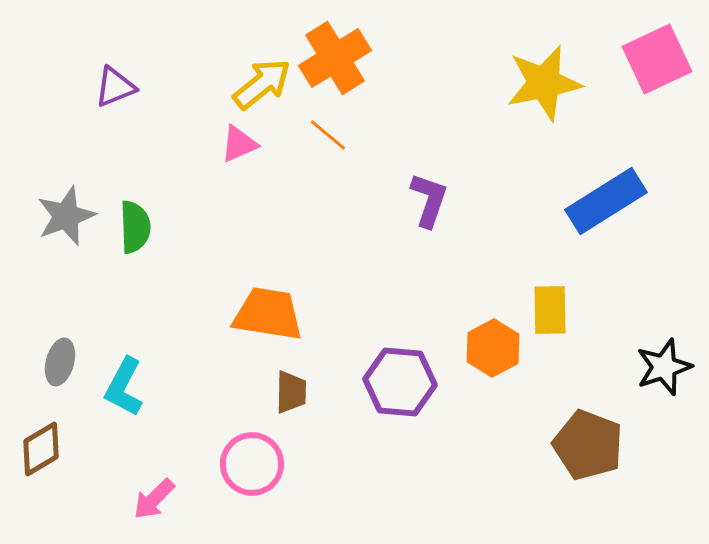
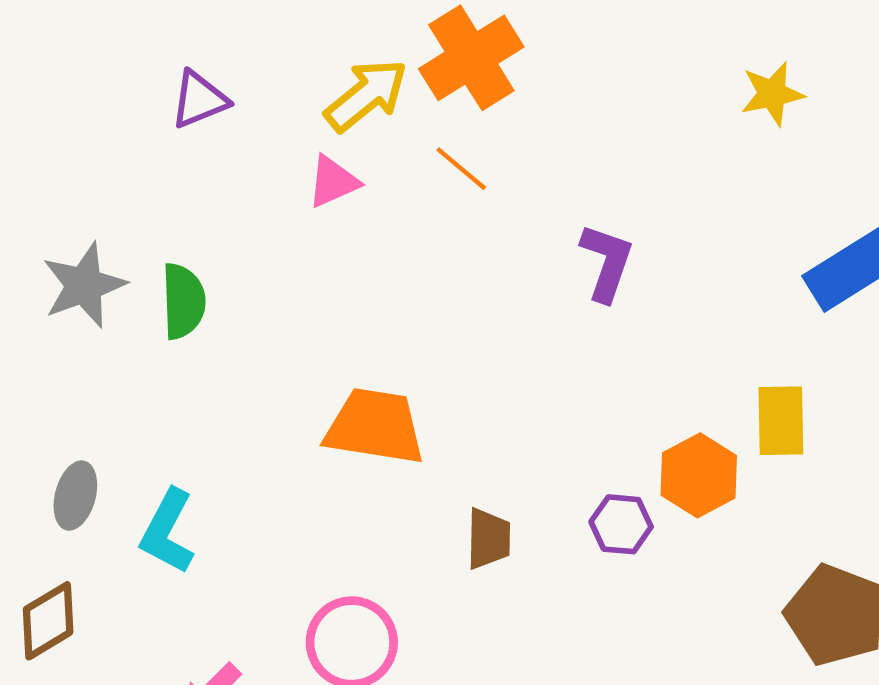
yellow star: (544, 83) -> (772, 94), size x0.6
purple triangle: (115, 87) -> (199, 100), moved
purple hexagon: (400, 382) -> (621, 524), moved, size x0.6
brown trapezoid: (291, 392) -> (489, 539), moved

